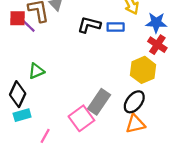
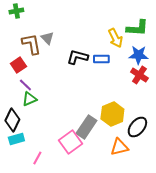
red square: (18, 18) -> (18, 65), moved, turned -35
purple line: (29, 26) -> (25, 85), moved
yellow hexagon: (143, 70) -> (112, 114), moved
black ellipse: (134, 102) -> (137, 127), moved

